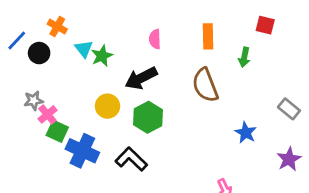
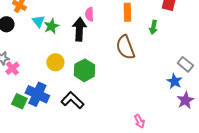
black arrow: (141, 78) -> (79, 29), moved, turned 120
green square: (57, 131) -> (19, 101), moved
blue star: (246, 133) -> (174, 81), moved

